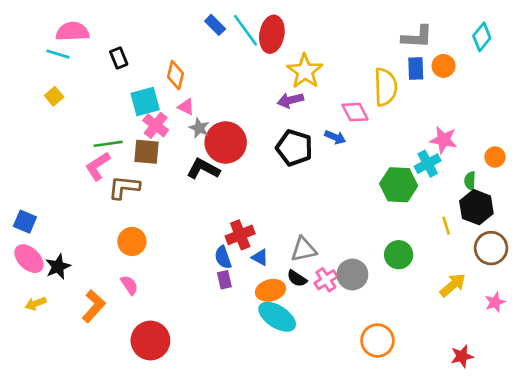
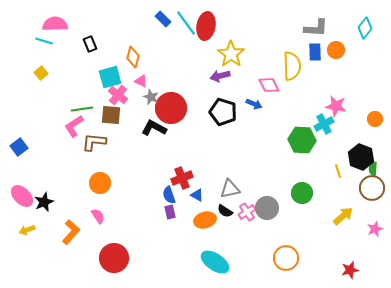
green semicircle: (470, 181) -> (373, 169), moved
blue square: (25, 222) -> (19, 147), moved, turned 30
cyan ellipse: (277, 317) -> (215, 262), moved

